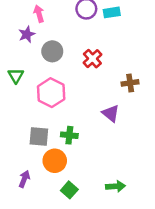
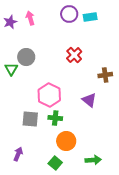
purple star: (27, 34) -> (10, 22), moved
gray circle: (52, 51) -> (26, 57), moved
pink hexagon: (51, 93) -> (49, 95), moved
orange circle: (55, 161) -> (66, 141), moved

